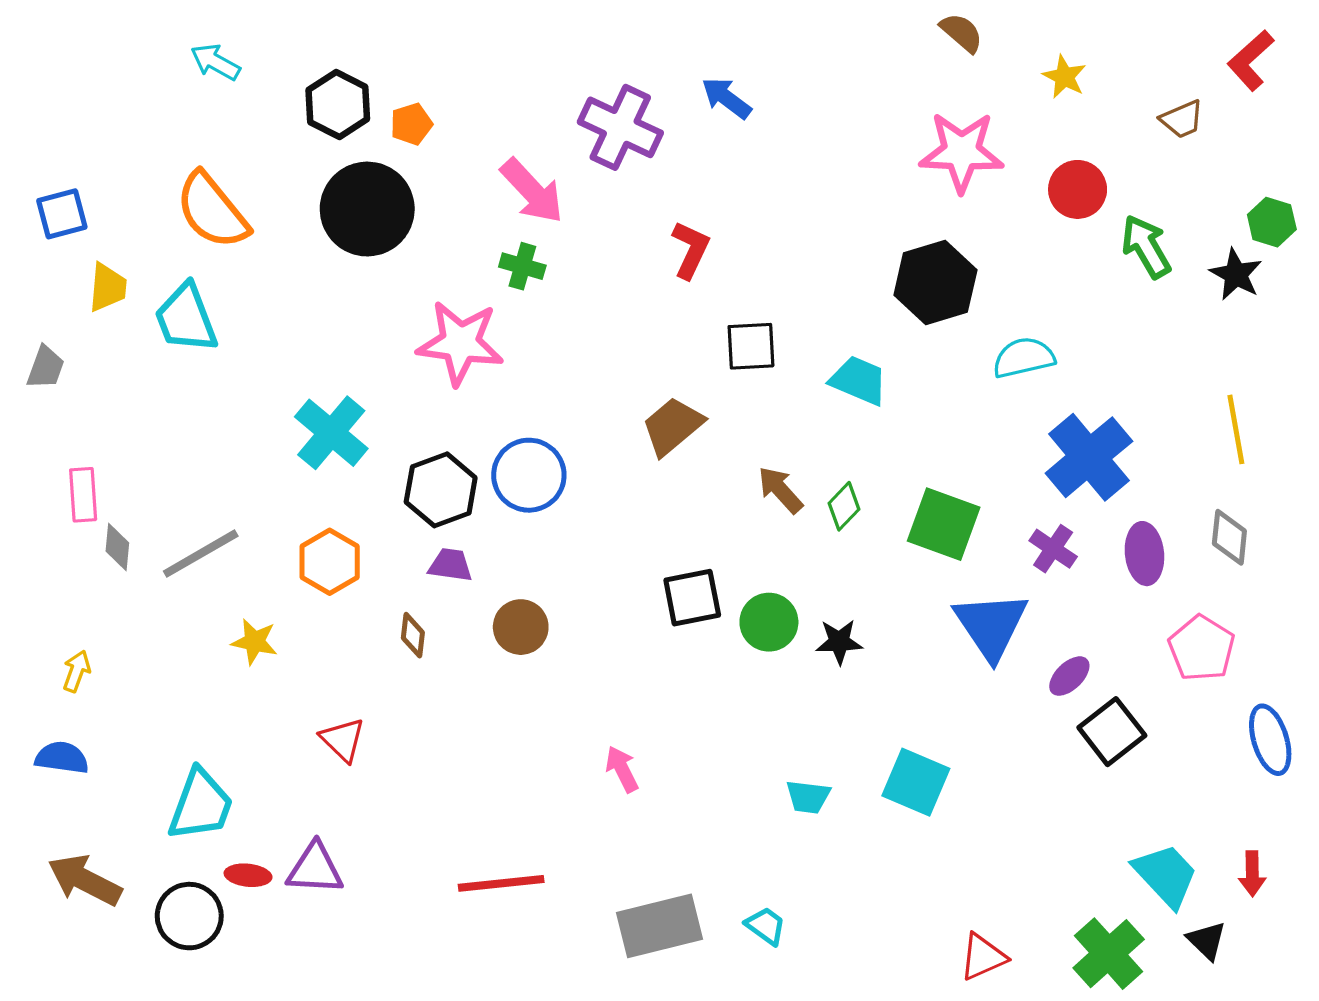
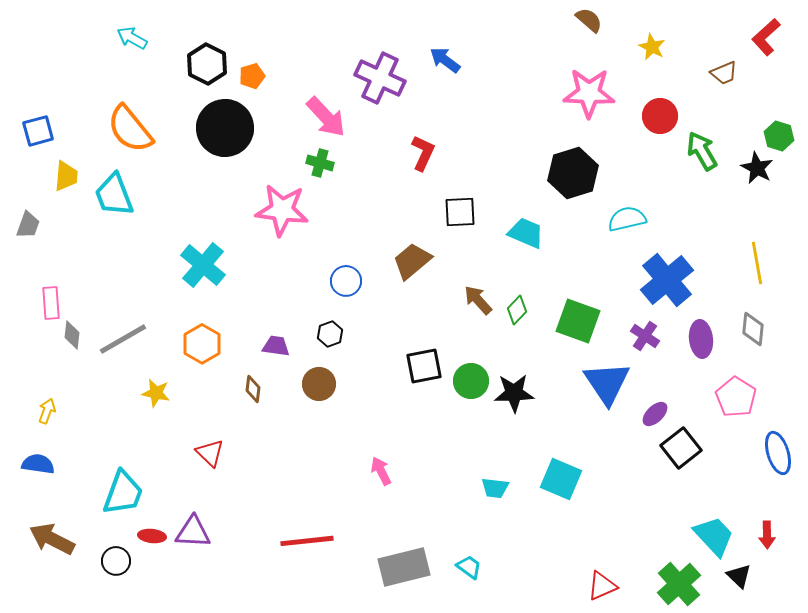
blue circle: (529, 475) -> (346, 281), moved, size x0.7
black hexagon: (441, 490) -> (330, 334), moved, size x0.6
black star: (839, 642) -> (514, 393), size x1.4
black circle: (189, 916) -> (116, 561), size x0.7

